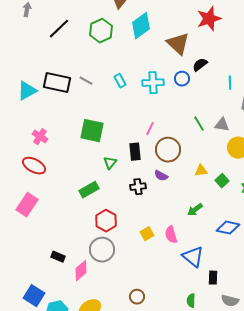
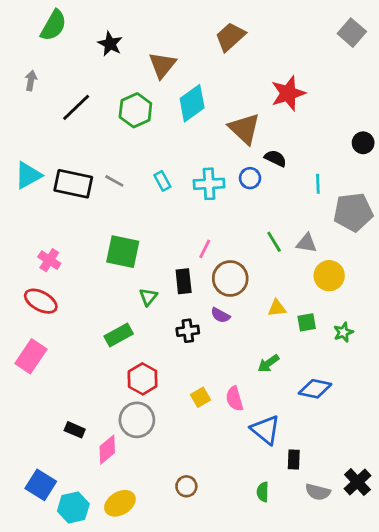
black semicircle: (200, 65) -> (275, 158), turned 63
cyan triangle: (27, 91) -> (28, 175), moved
green square: (222, 181) -> (307, 322), turned 32

